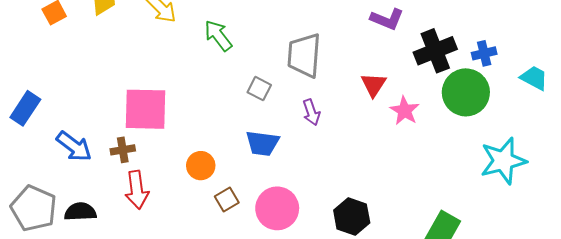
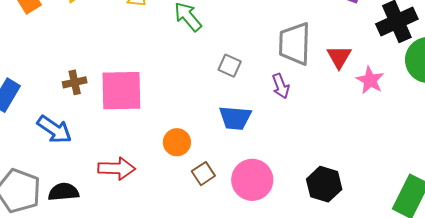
gray trapezoid: (304, 55) -> (295, 44), moved
brown cross: (123, 150) -> (75, 82), moved
red arrow: (137, 190) -> (117, 168), turned -78

